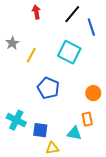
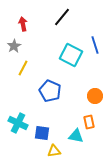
red arrow: (36, 12) -> (23, 24), moved
black line: (72, 14) -> (62, 17), moved
blue line: (91, 27) -> (95, 45), moved
yellow line: (31, 55) -> (23, 68), moved

